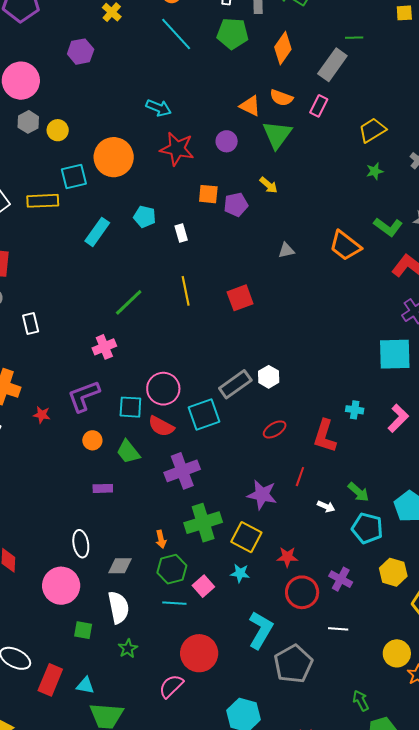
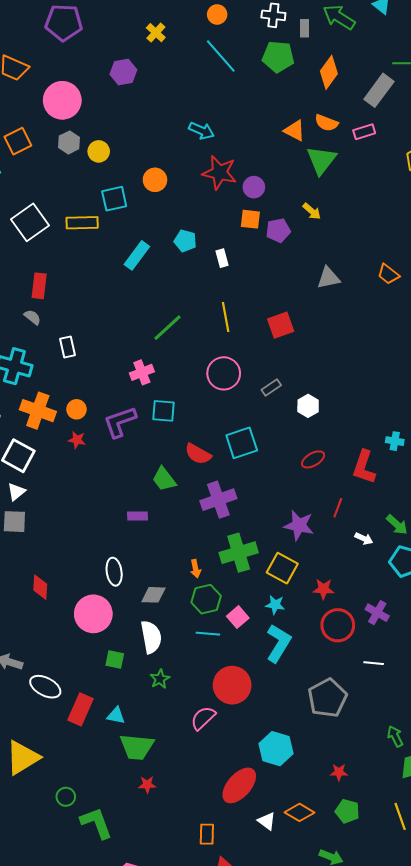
pink rectangle: (319, 106) -> (364, 132), turned 45
purple circle: (227, 141) -> (254, 187), moved
orange circle: (114, 157) -> (155, 180), size x0.6
orange trapezoid: (345, 246) -> (388, 274), size x0.7
gray triangle: (286, 250) -> (328, 278), size x1.4
gray rectangle: (235, 384) -> (271, 387), moved, size x0.6
pink circle: (163, 389) -> (224, 373), moved
cyan square: (130, 407) -> (164, 411), moved
orange circle: (92, 440) -> (76, 409), moved
cyan L-shape: (261, 630) -> (278, 643), moved

